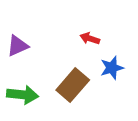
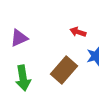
green arrow: (22, 95) -> (23, 78), turned 75

